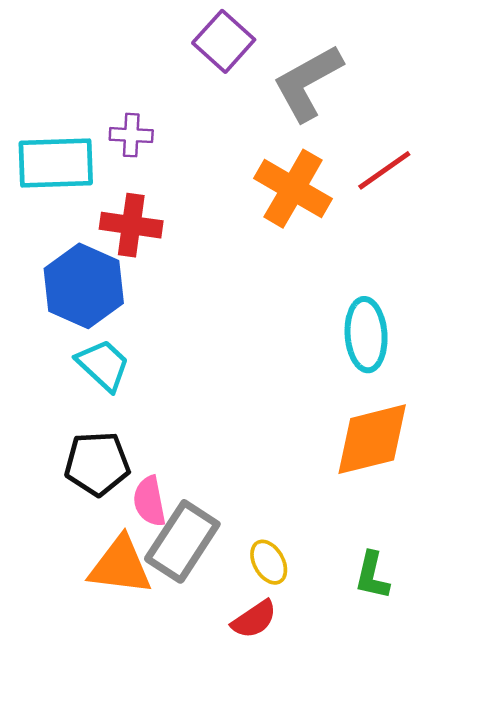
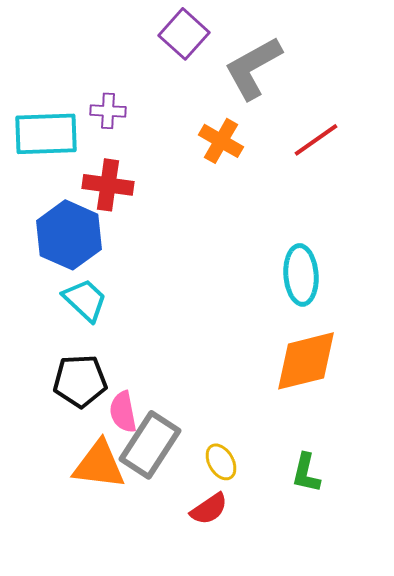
orange cross: (293, 189) -> (221, 141), moved, size x0.7

